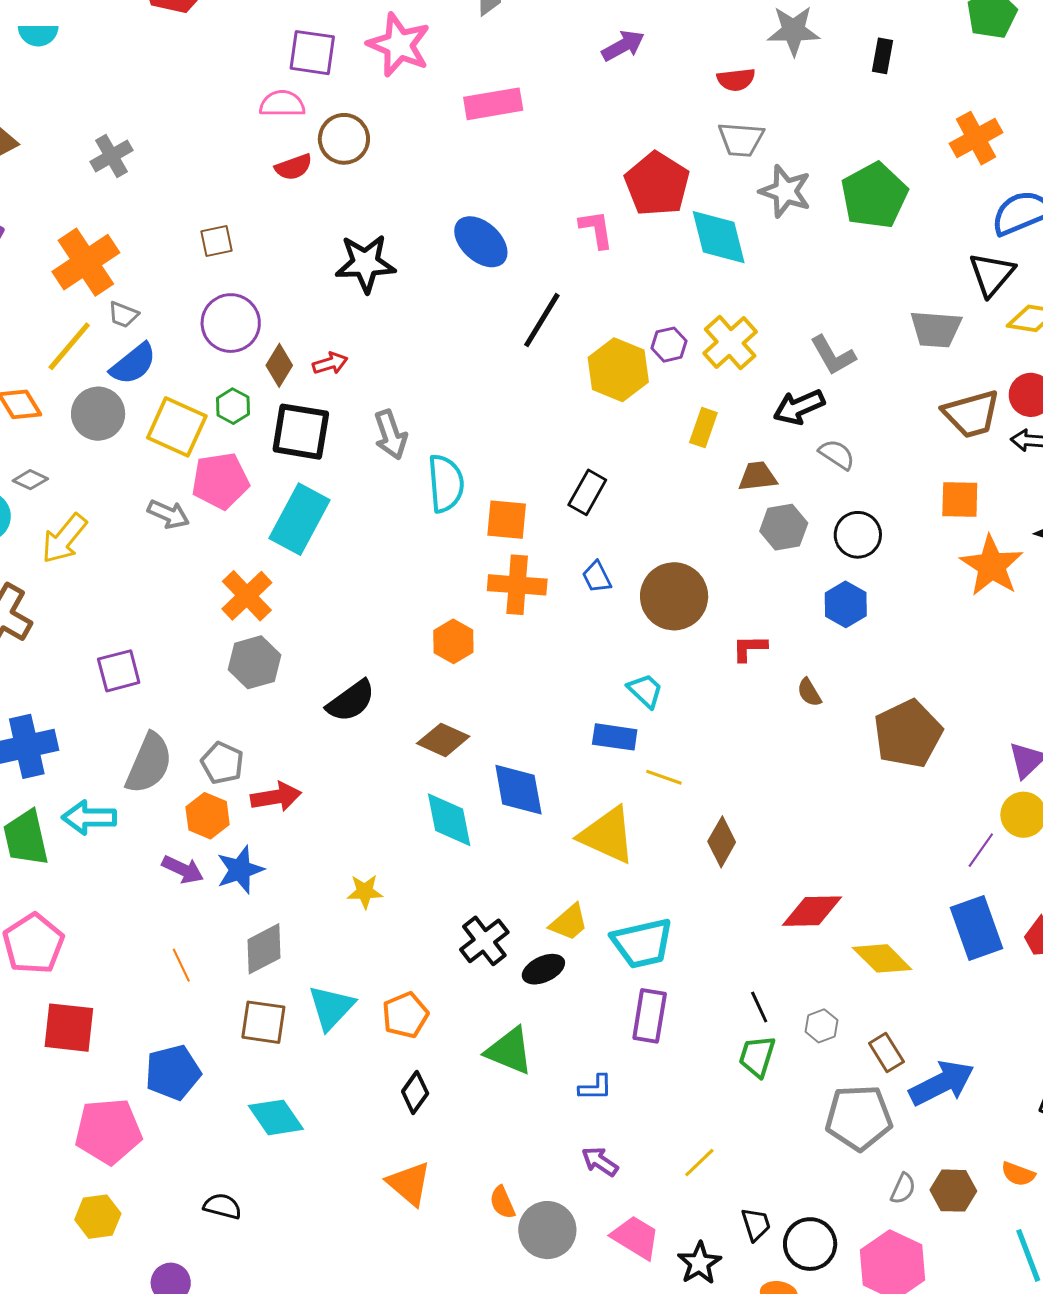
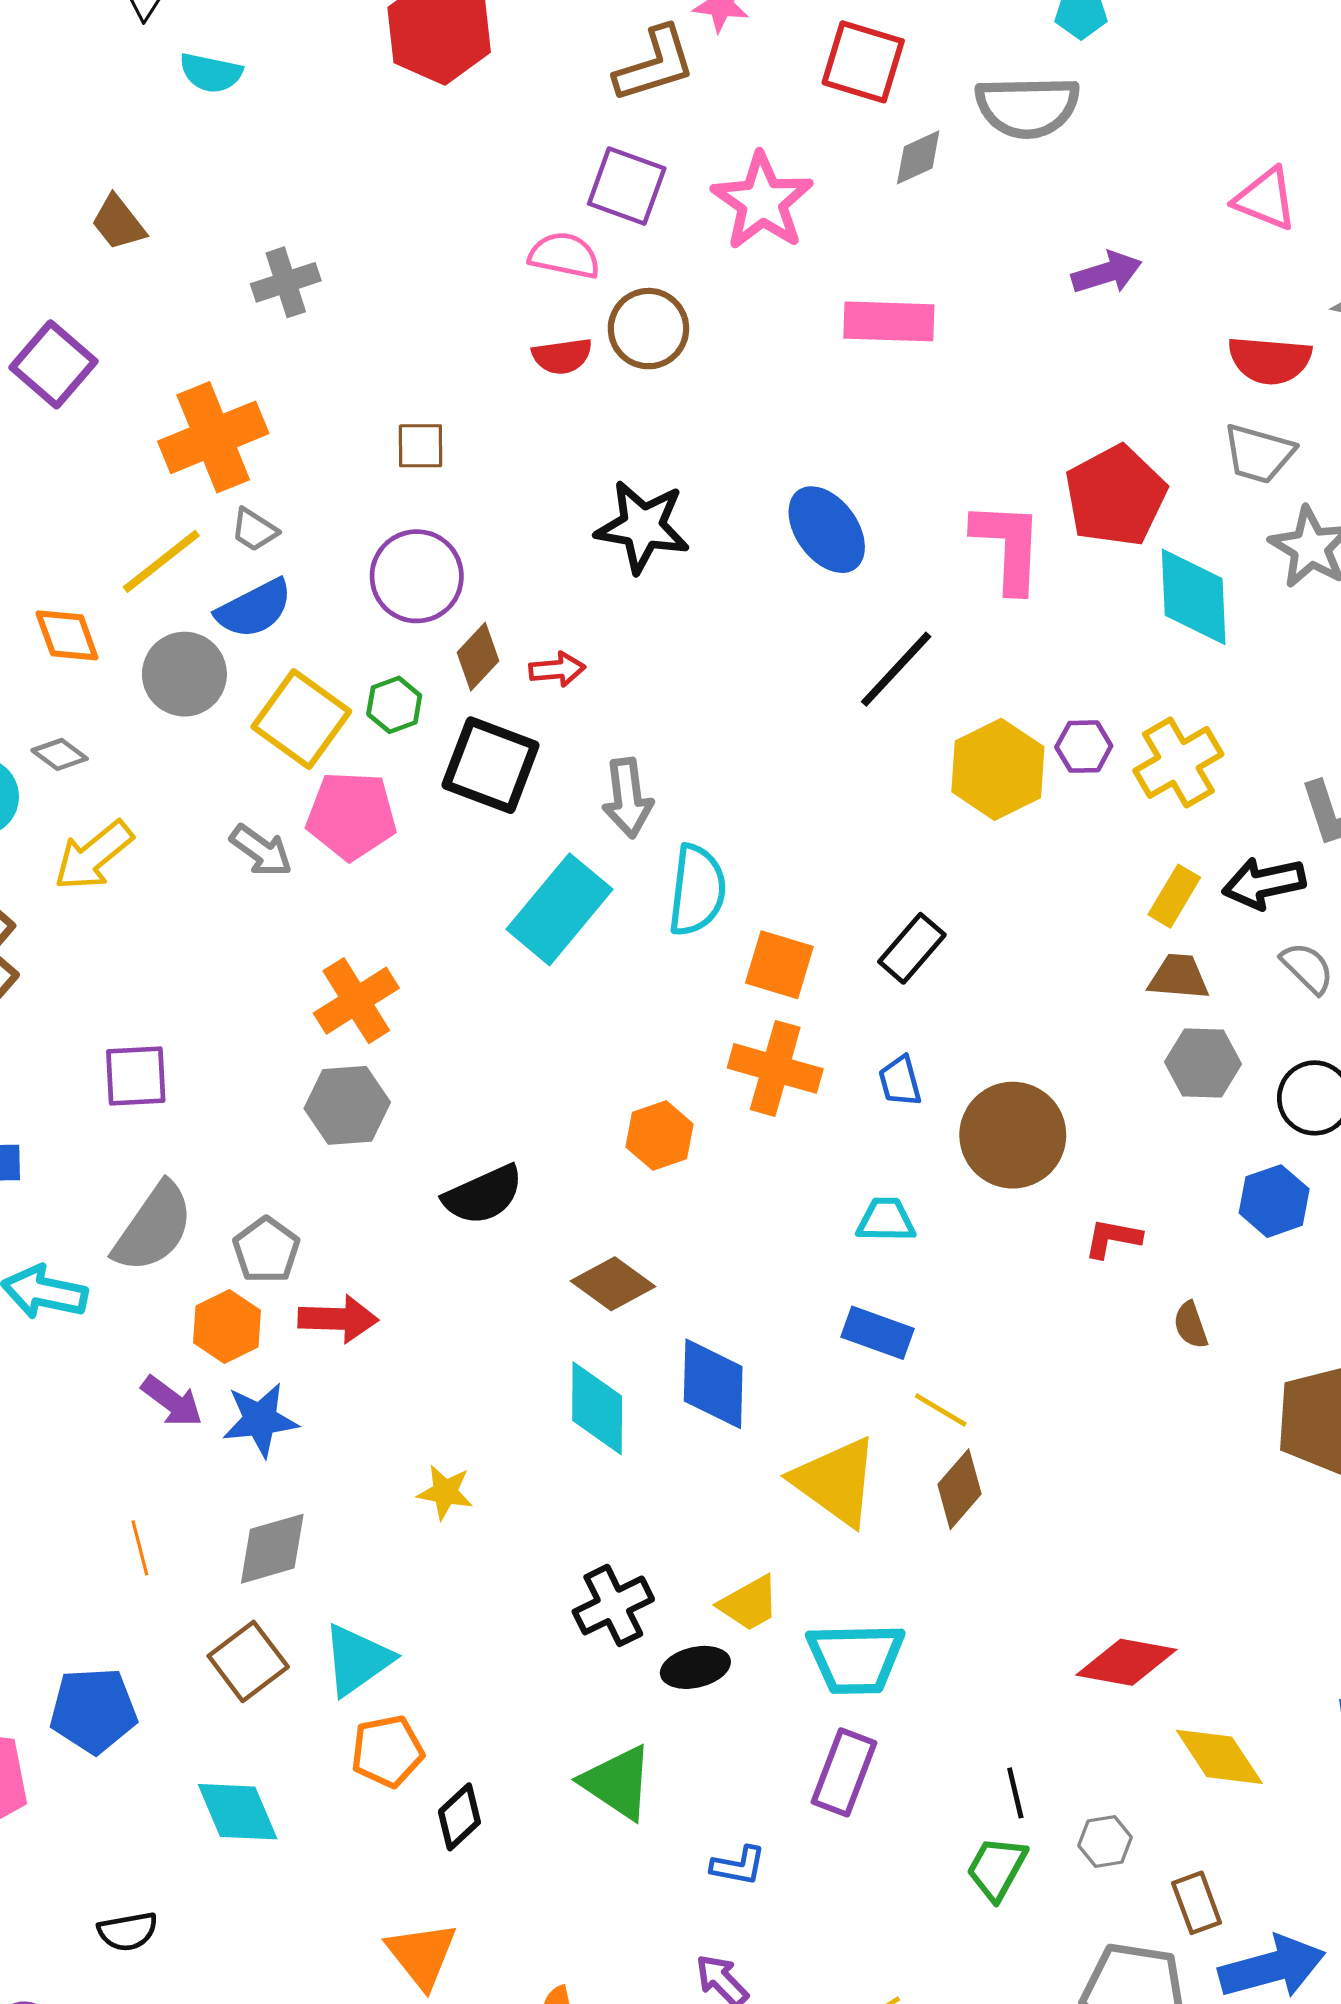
red semicircle: (736, 80) -> (1270, 360), size x1.4
pink L-shape: (596, 229) -> (1008, 546), size x1.5
yellow rectangle: (703, 428) -> (1174, 896), moved
cyan rectangle: (300, 519) -> (560, 909), moved
cyan trapezoid: (645, 691) -> (886, 1220), moved, turned -54
brown diamond: (722, 842) -> (959, 1489), moved
orange pentagon: (405, 1015) -> (387, 1751), moved
brown square: (263, 1022) -> (248, 1661), turned 33
black semicircle: (222, 1206) -> (128, 1931), turned 144

